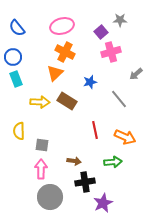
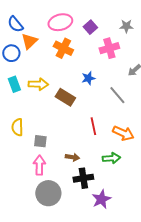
gray star: (120, 20) -> (126, 26), moved
purple square: (101, 32) -> (90, 27), moved
orange triangle: (55, 73) -> (29, 41), moved
cyan rectangle: (16, 79) -> (14, 84), moved
yellow arrow: (40, 102) -> (38, 84), moved

